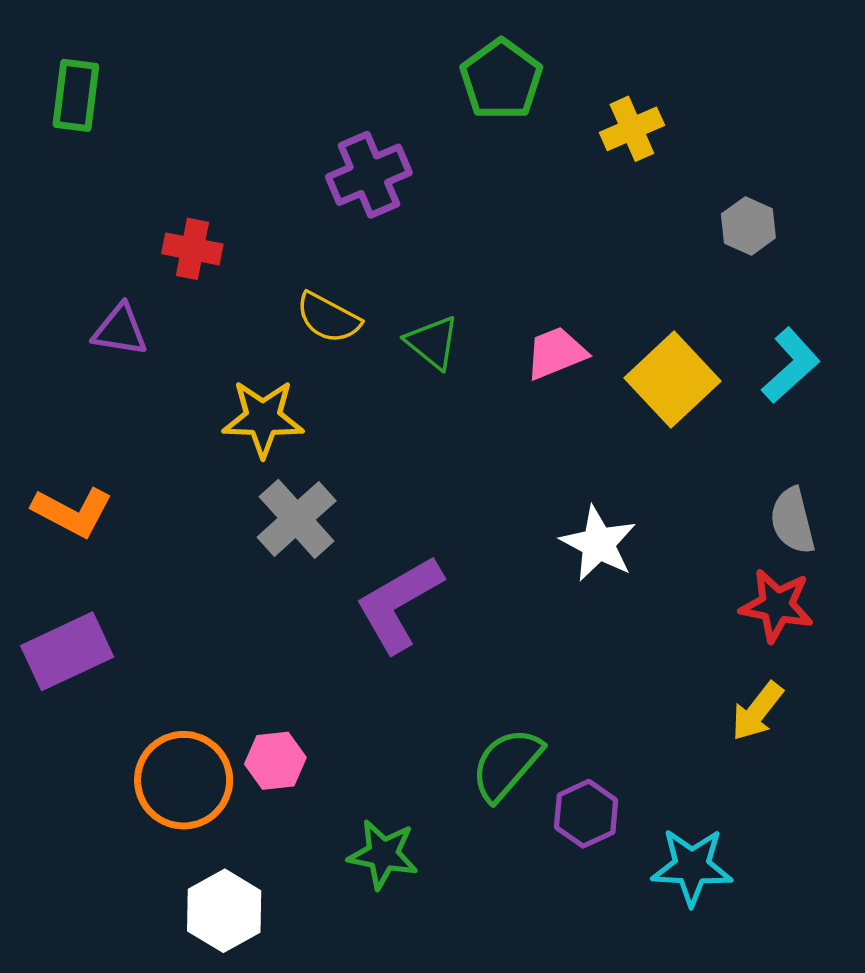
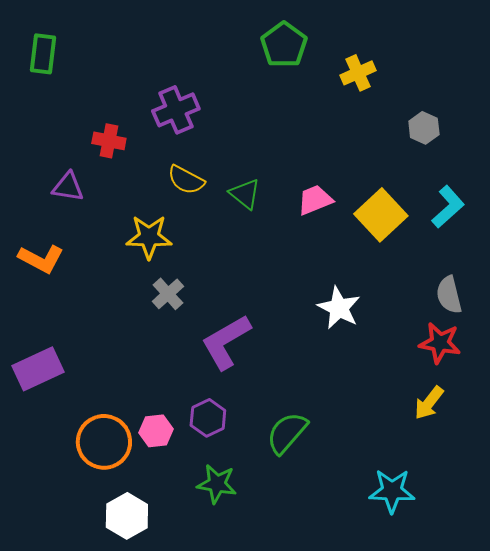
purple cross: (369, 175) -> (176, 110), moved
orange L-shape: (72, 512) -> (41, 259), moved
gray cross: (297, 519) -> (168, 294), size x0.7
purple hexagon: (586, 814) -> (208, 418), moved

